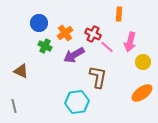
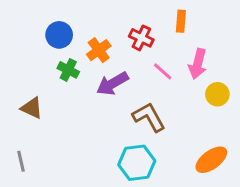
red cross: (93, 34) -> (141, 38), moved
brown L-shape: (98, 77) -> (149, 117), turned -40
orange ellipse: (142, 93) -> (211, 160), moved
cyan hexagon: (77, 102) -> (137, 163), moved

